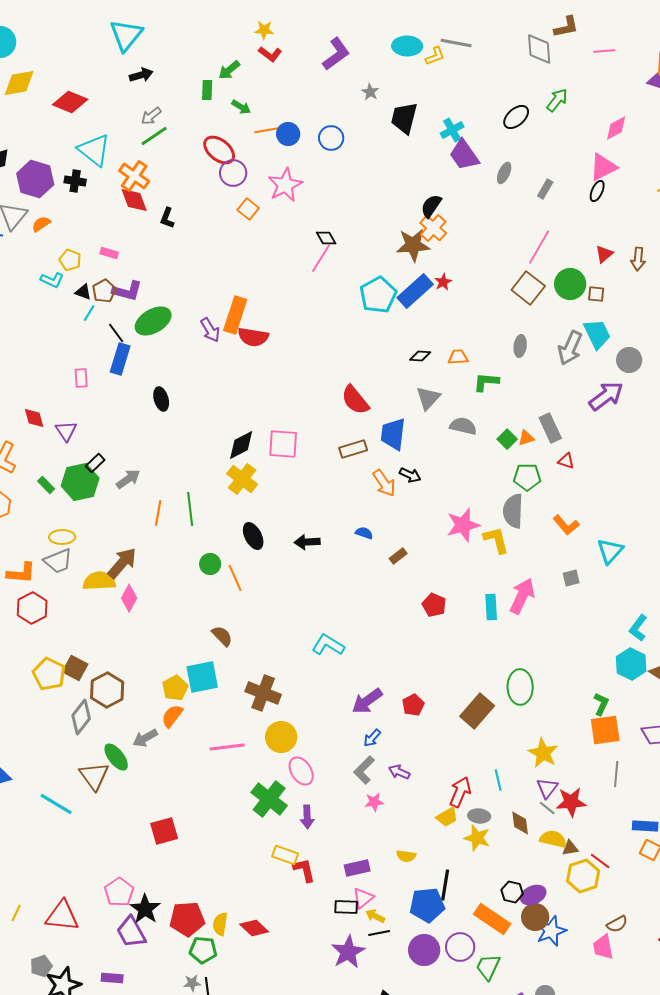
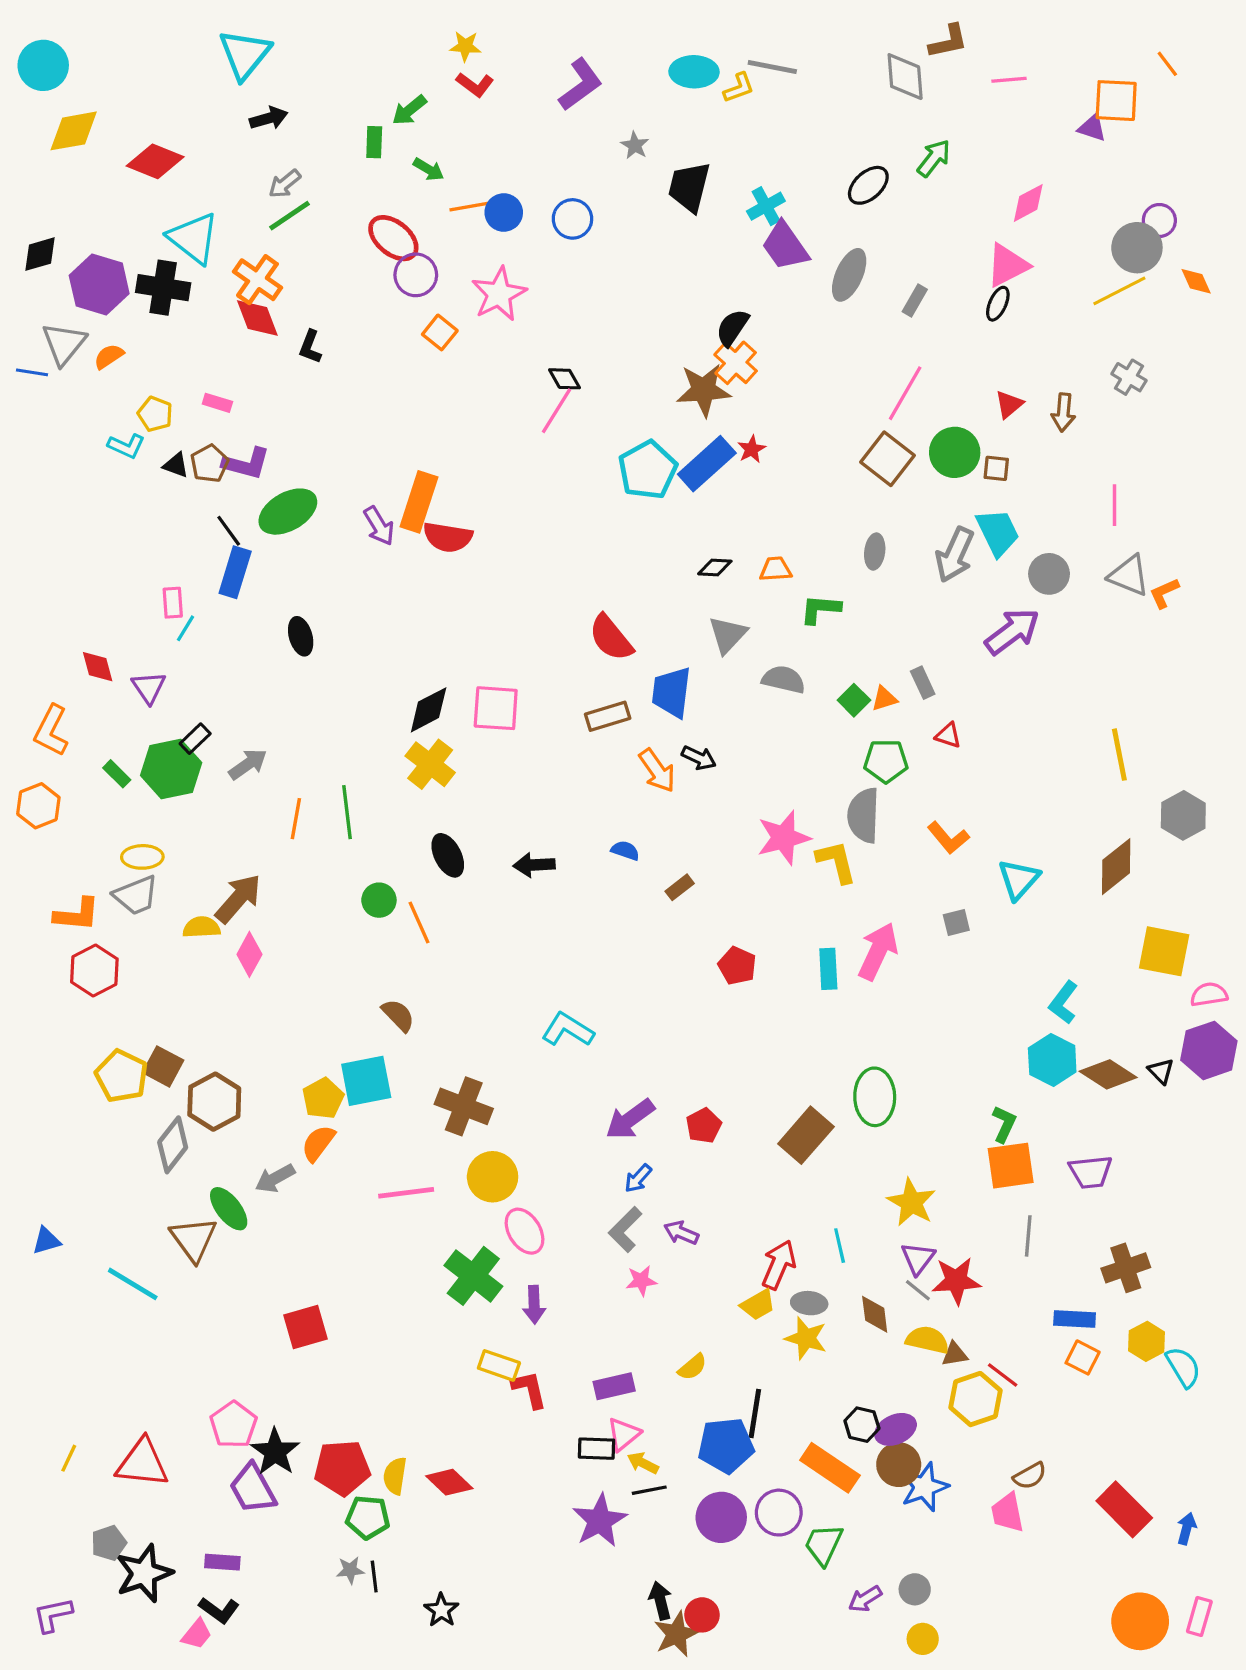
gray ellipse: (504, 173) -> (849, 275), size x1.5
black cross: (75, 181) -> (163, 288), size x1.5
cyan line: (89, 313) -> (186, 628), moved
gray rectangle: (550, 428) -> (923, 683), size x0.7
yellow semicircle: (99, 581) -> (201, 927), size x0.7
yellow semicircle: (406, 856) -> (692, 1367), turned -48

